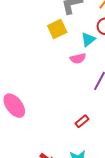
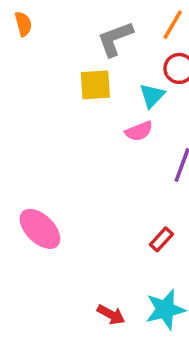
yellow square: (57, 29) -> (95, 85), turned 30

